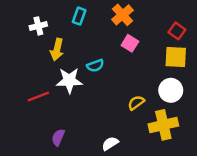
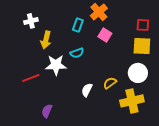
cyan rectangle: (79, 16) -> (78, 25), moved
red square: (177, 31) -> (143, 25), turned -32
white semicircle: (110, 144) -> (87, 90), moved, turned -32

